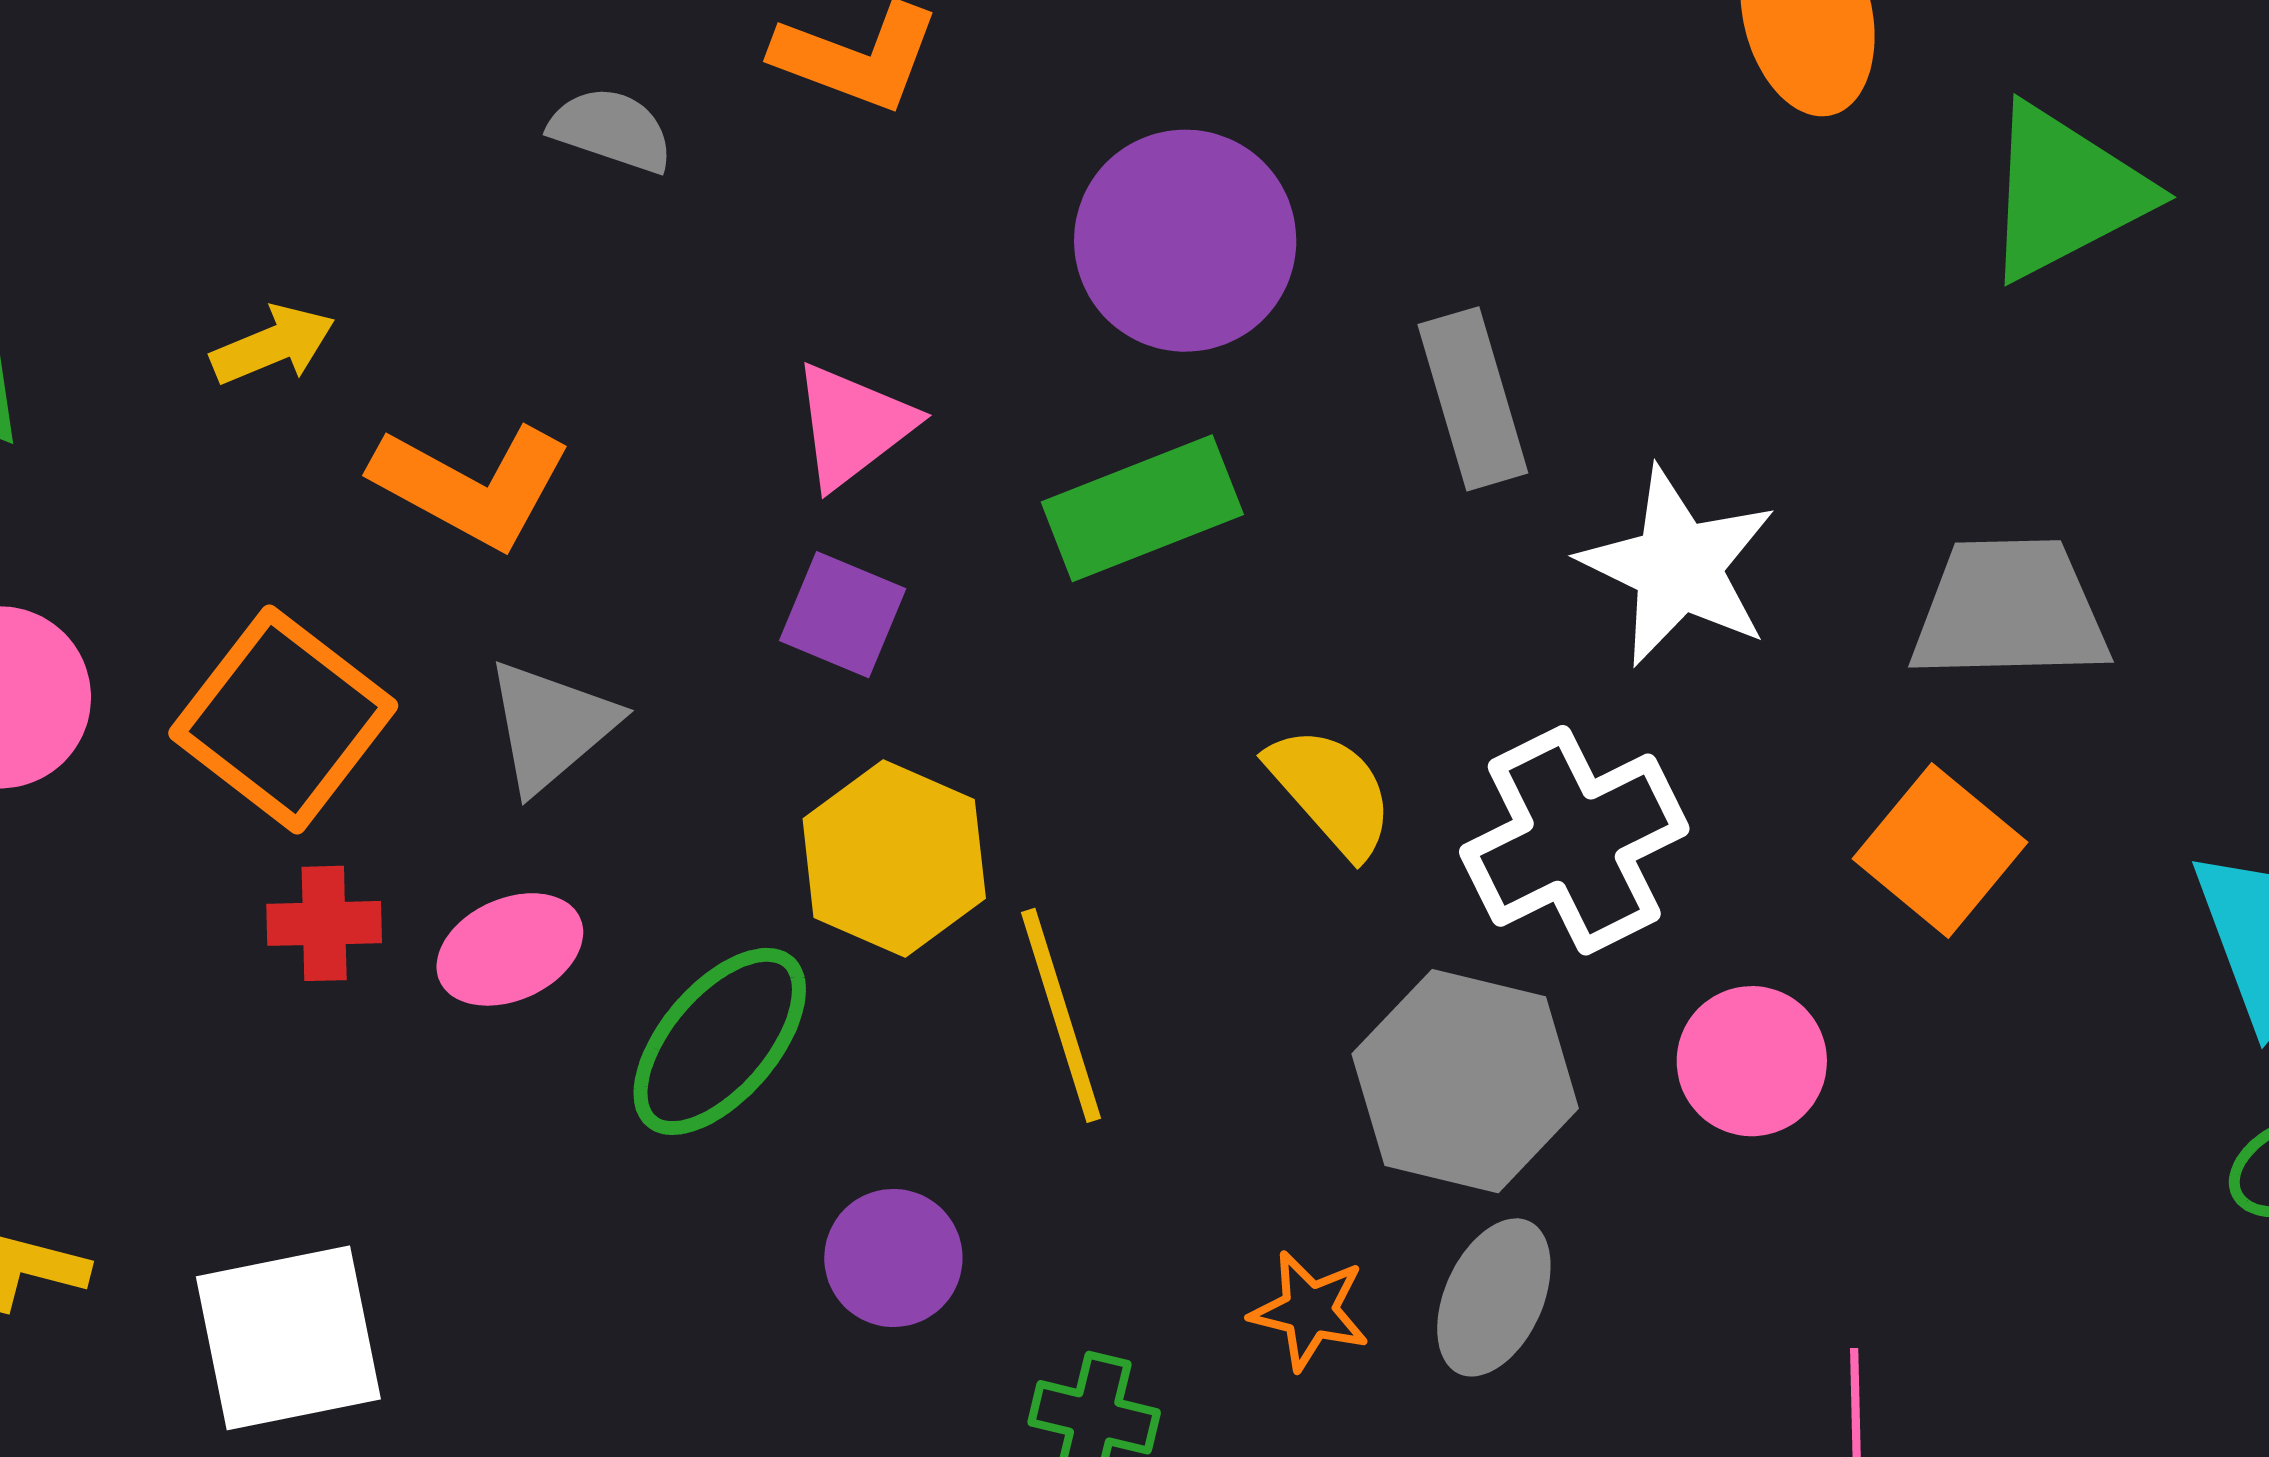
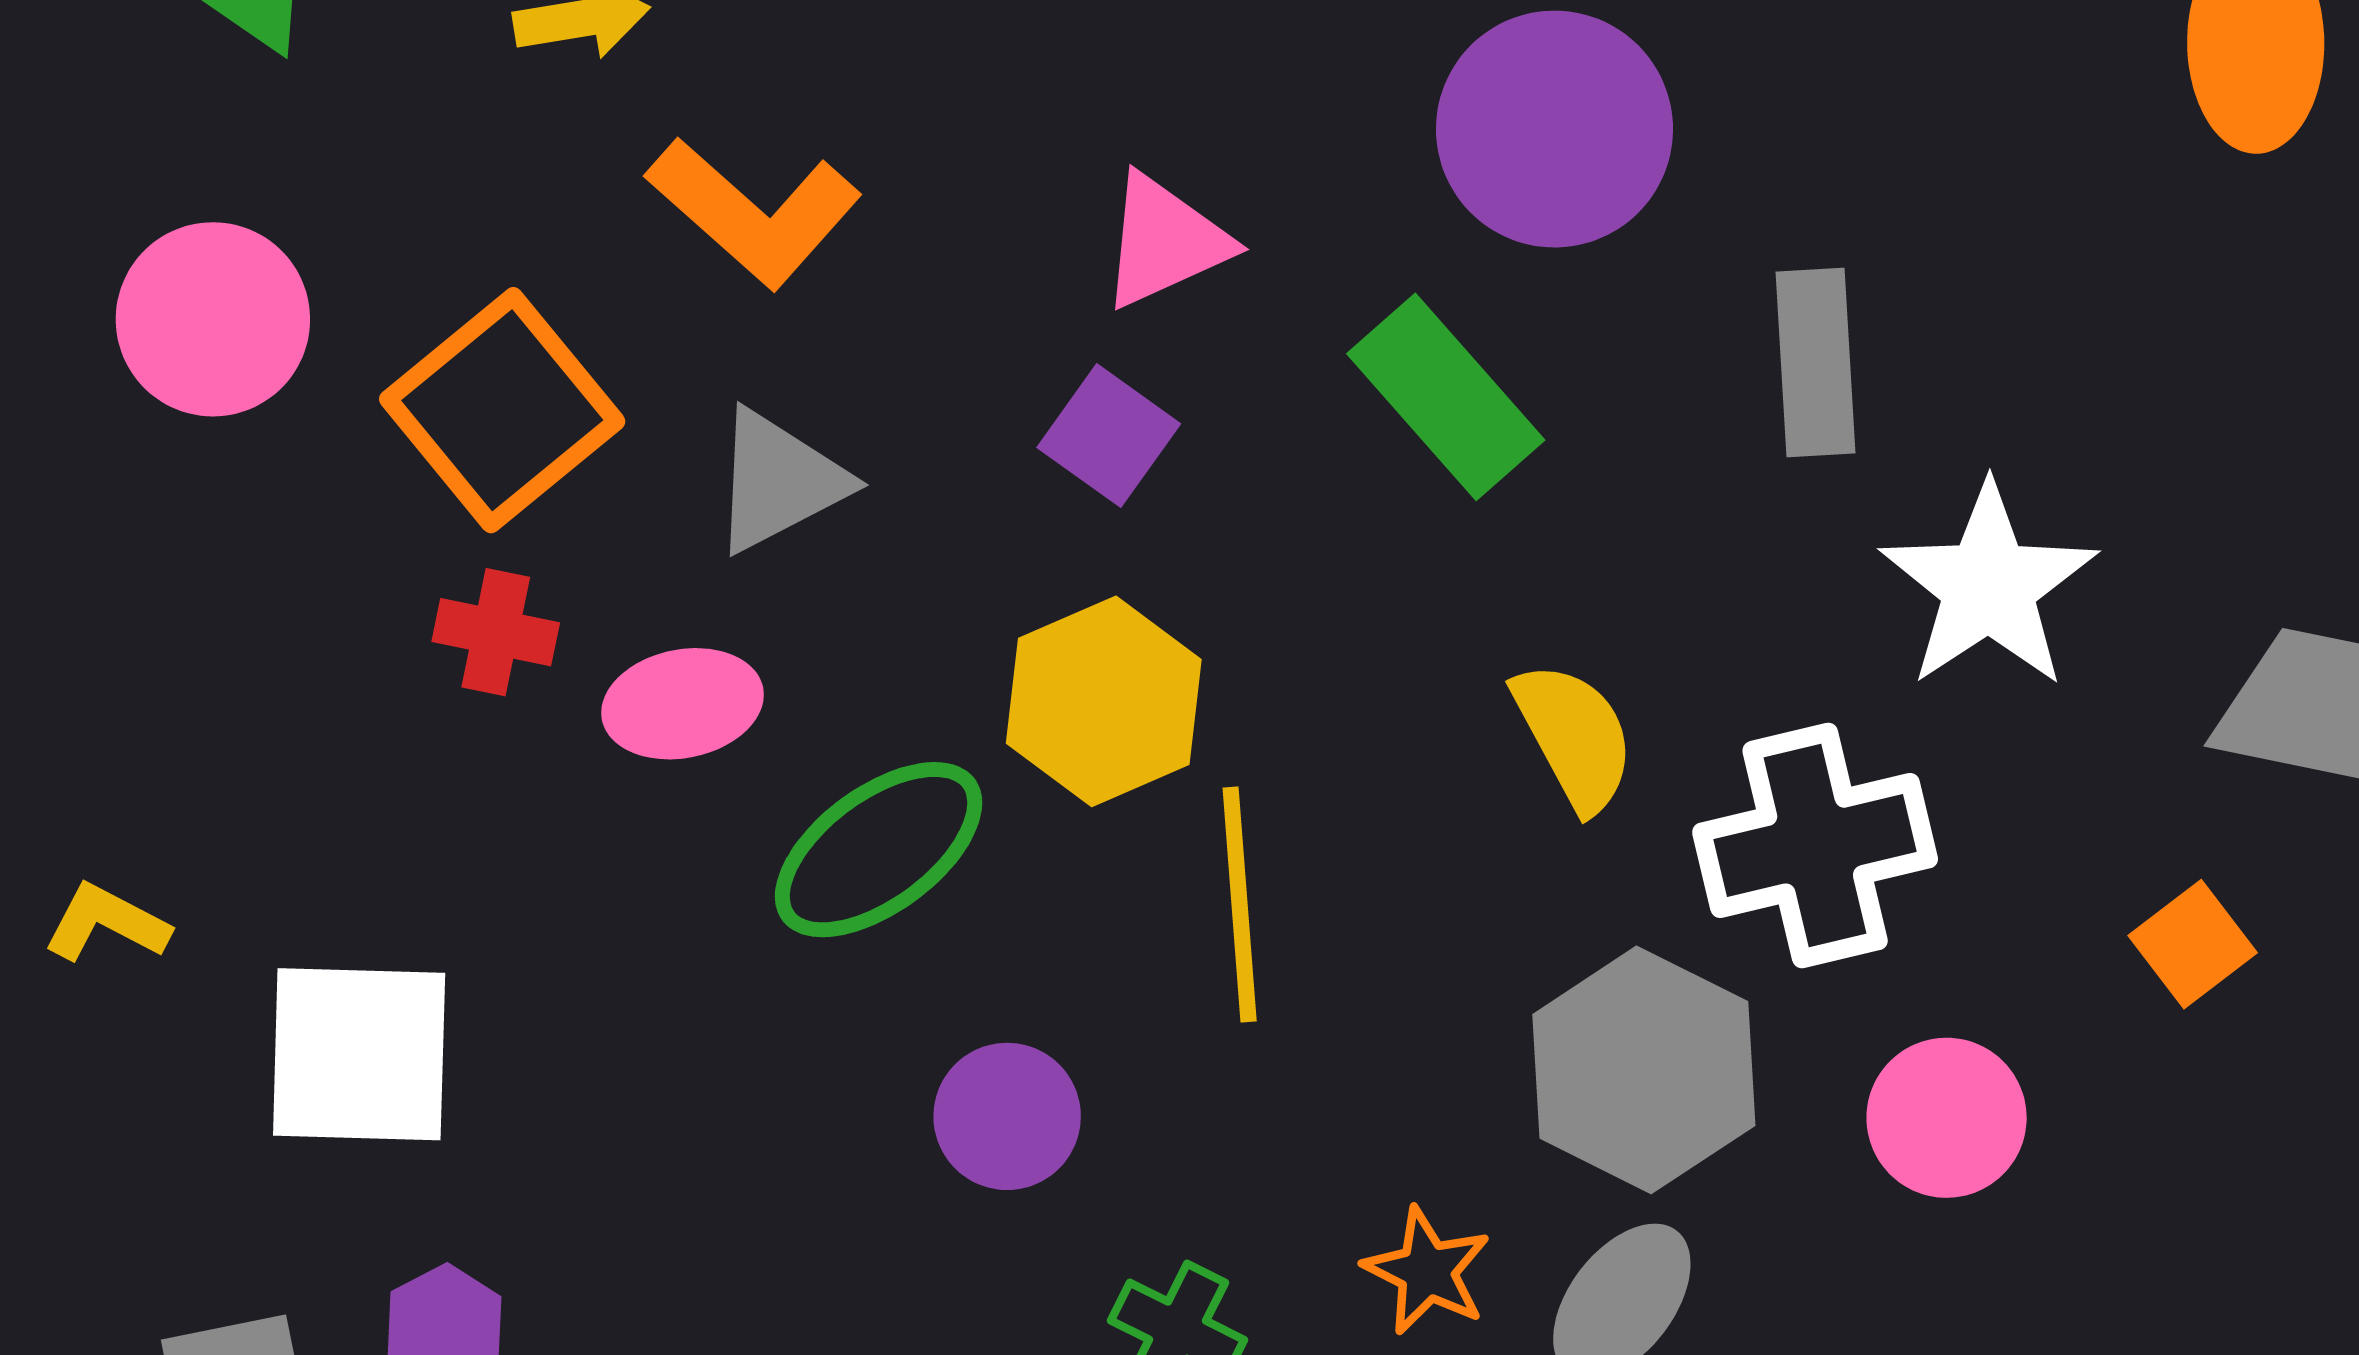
green rectangle: (1142, 508) -> (1446, 397), turned 57
orange square: (1940, 851) -> (2193, 944), size x0.7

